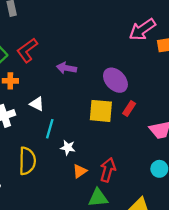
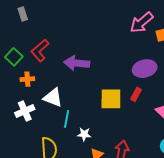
purple arrow: (67, 68) -> (77, 63), size x1.4
purple ellipse: (115, 80) -> (145, 69), moved, turned -55
white triangle: (37, 104) -> (53, 98), size x1.5

